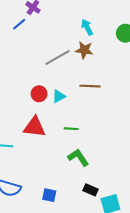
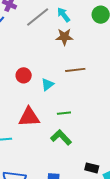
gray line: (58, 57) -> (38, 17), moved
red circle: (39, 94) -> (24, 75), moved
green L-shape: (78, 158) -> (61, 137), moved

